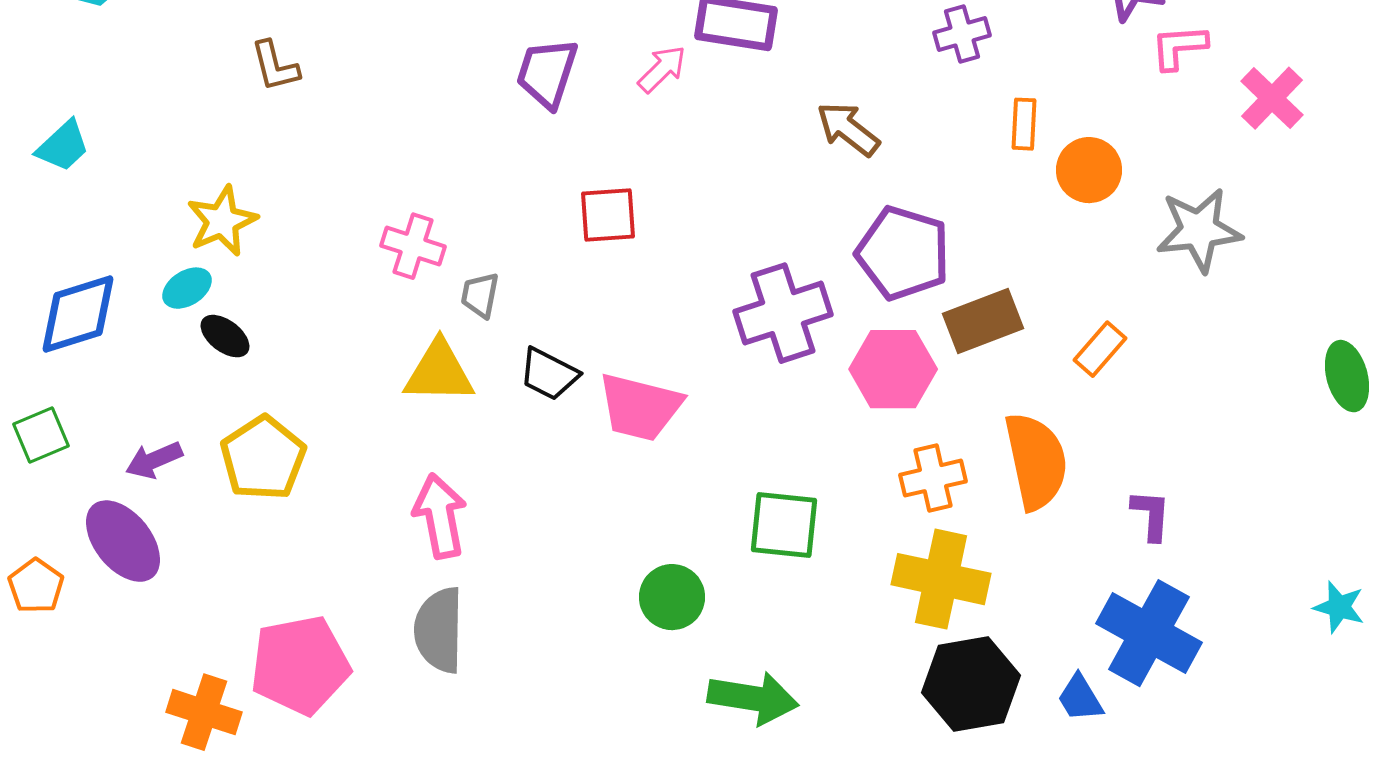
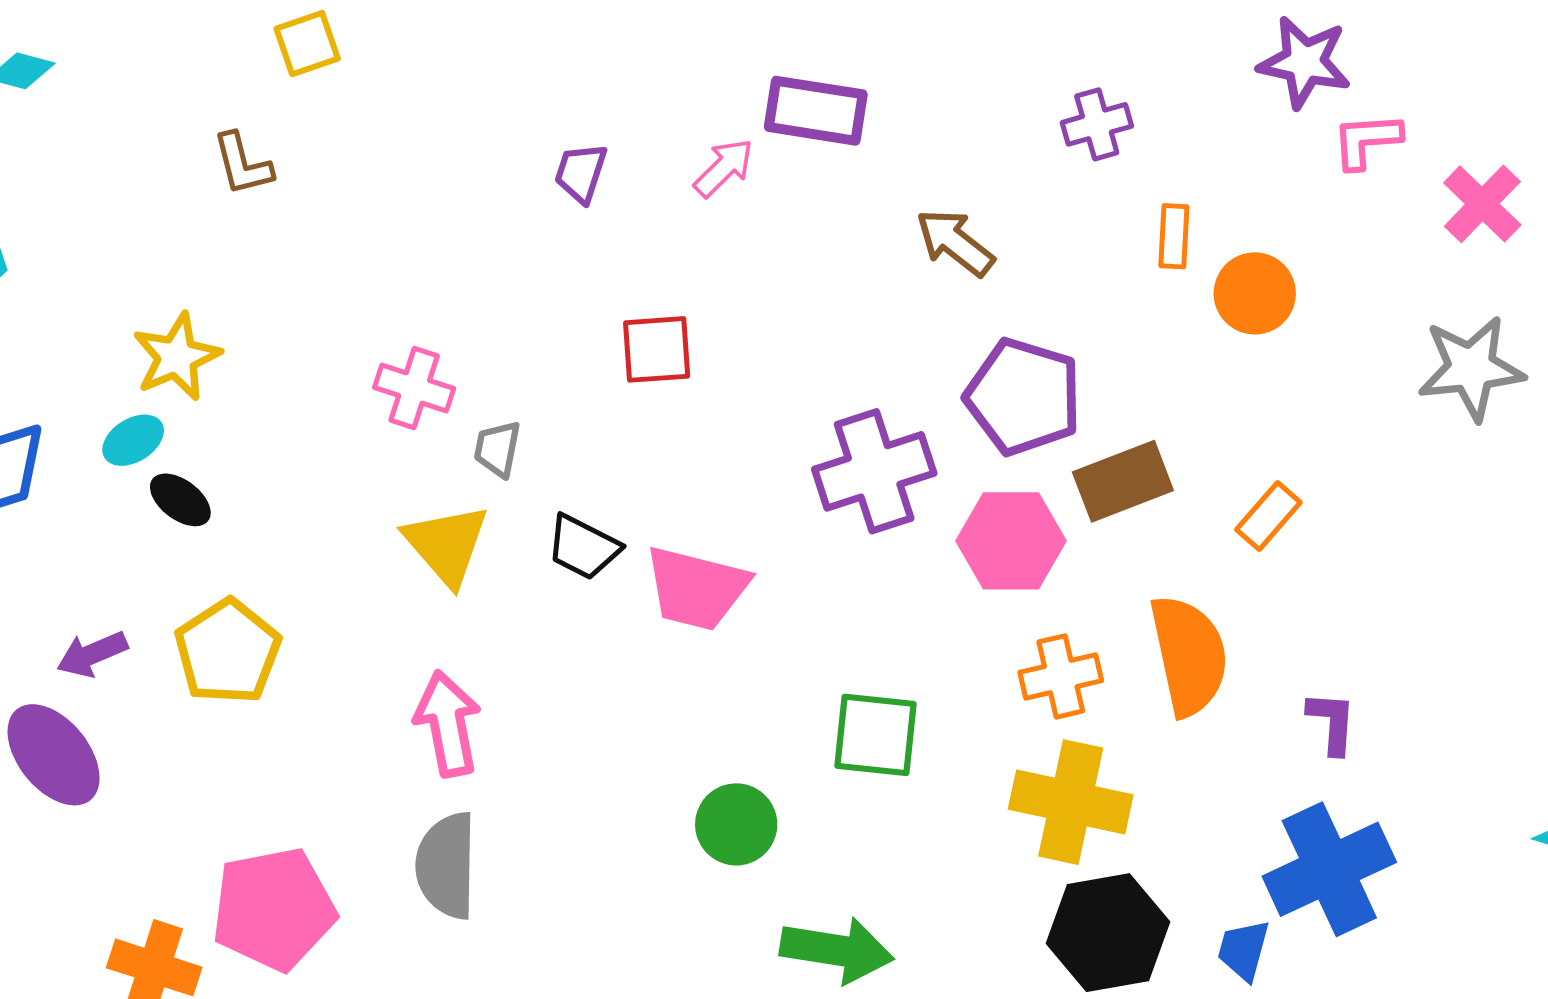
purple trapezoid: (547, 73) -> (581, 173), size x0.7
gray star: (1199, 230) -> (1471, 368), moved
yellow triangle: (439, 372) -> (446, 545), turned 48
blue cross: (1149, 633) -> (1329, 869), turned 36
blue trapezoid: (1080, 698) -> (1244, 950), turned 46

